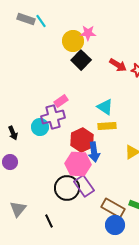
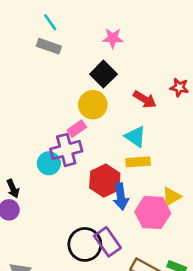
gray rectangle: (26, 19) -> (49, 46), moved
yellow circle: (73, 41) -> (93, 105), moved
red arrow: (118, 65) -> (145, 99), moved
black arrow: (13, 133) -> (13, 189), moved
pink hexagon: (78, 164) -> (153, 213), moved

